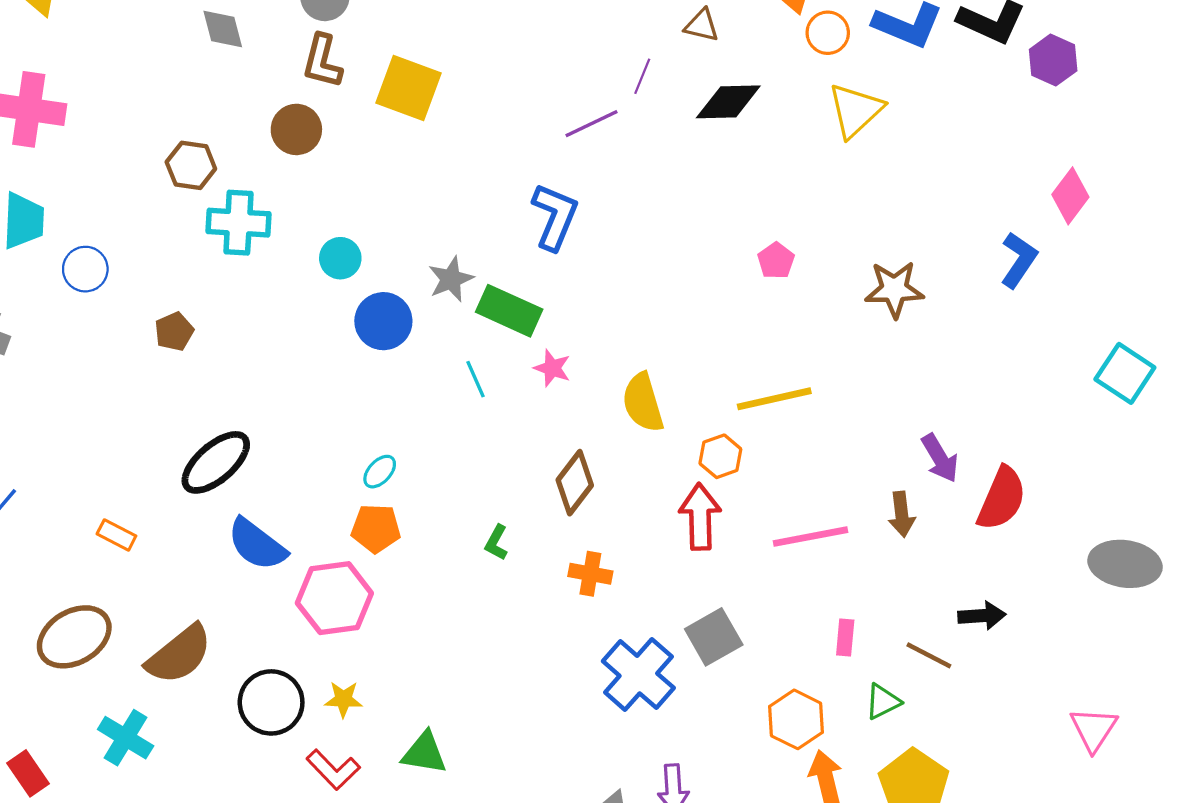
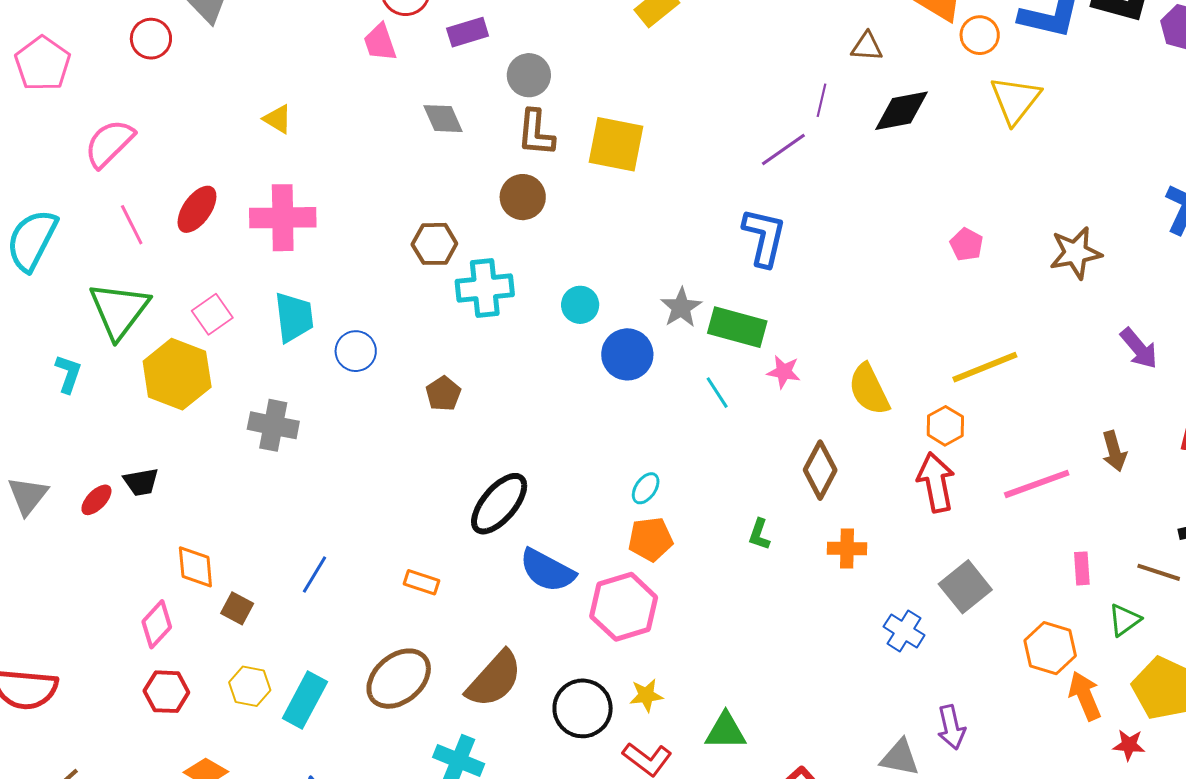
purple arrow: (940, 458) -> (1139, 348), moved
blue cross: (638, 675) -> (904, 631), size x0.6

